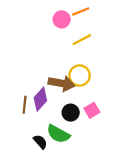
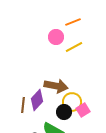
pink circle: (62, 19) -> (56, 37), moved
yellow circle: (80, 76) -> (72, 102), moved

